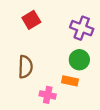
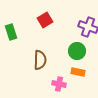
green circle: (79, 60) -> (77, 51), moved

